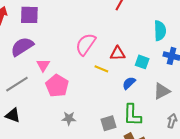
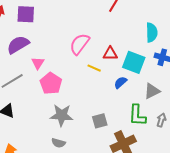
cyan square: (142, 62) -> (134, 62), size x1.6
green L-shape: (132, 115) -> (137, 115), moved
gray star: (69, 118) -> (62, 115), size x1.6

